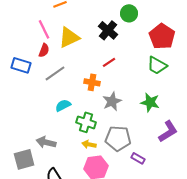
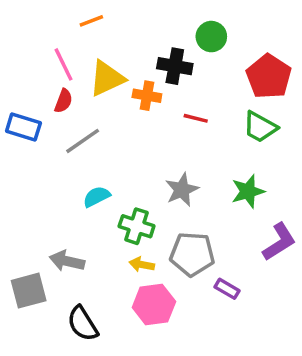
black cross: (108, 30) -> (175, 66), turned -30
red line: (109, 62) -> (196, 118), moved, turned 48
orange cross: (92, 82) -> (147, 96), moved
green star: (150, 102) -> (248, 191), turned -30

